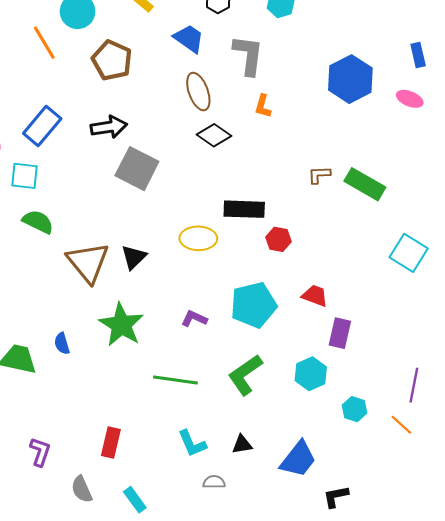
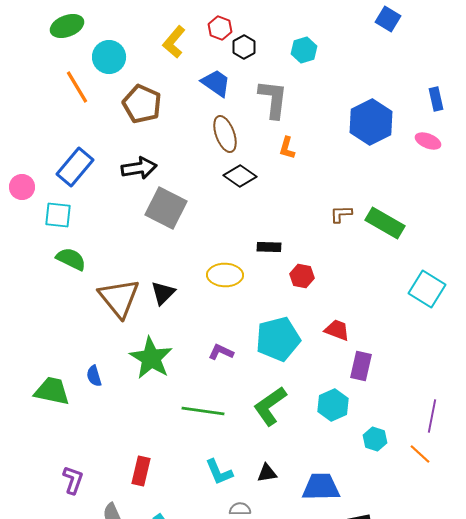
black rectangle: (244, 209) -> (269, 247), size x0.6
blue trapezoid: (298, 459) -> (321, 487), turned -129

